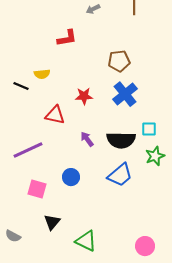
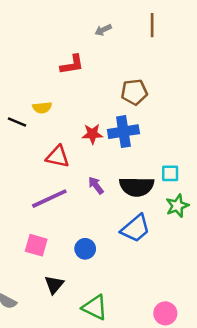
blue cross: (125, 94) -> (123, 132), moved, turned 30
purple line: (28, 150) -> (49, 199), moved
blue circle: (71, 177) -> (85, 249), moved

